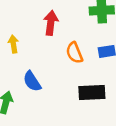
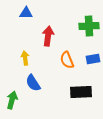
yellow arrow: (13, 44) -> (25, 58), moved

